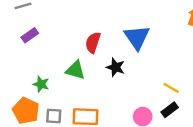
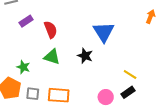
purple rectangle: (30, 35) -> (26, 21), moved
red semicircle: (93, 43) -> (51, 30), moved, turned 138

